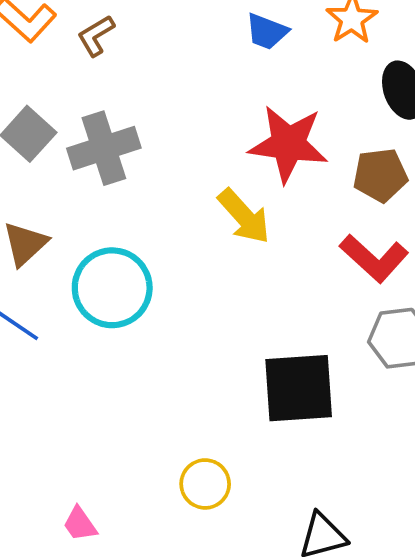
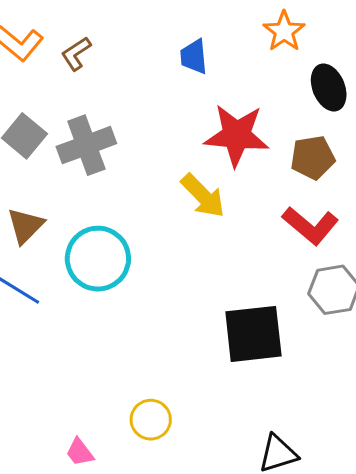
blue trapezoid: (267, 31) -> (194, 57), moved, turned 66
yellow circle: (205, 484) -> (151, 420), moved

